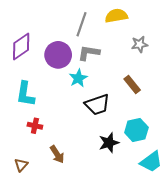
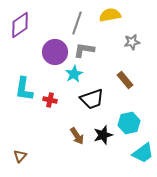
purple diamond: (21, 46) -> (20, 25), moved
red cross: (35, 126) -> (50, 100), moved
brown arrow: (57, 154) -> (77, 136), moved

